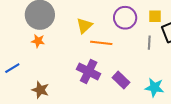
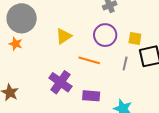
orange line: (101, 43) -> (89, 60), moved
purple rectangle: (121, 80) -> (91, 96), turned -48

